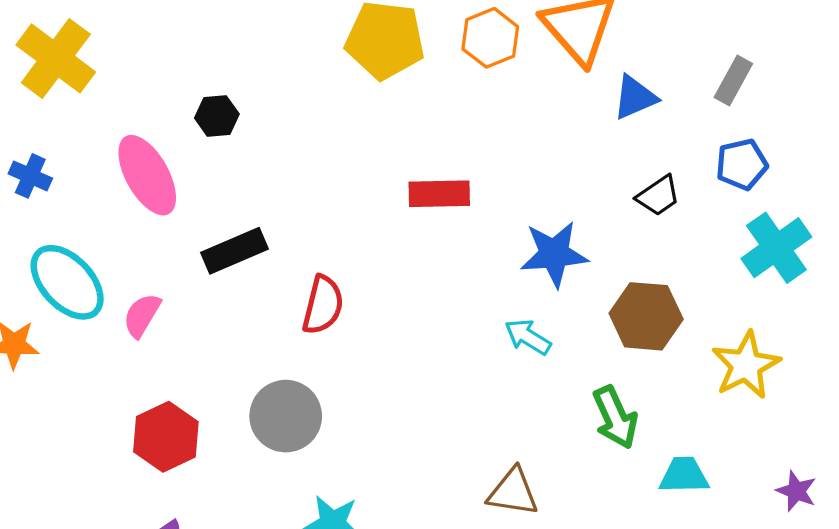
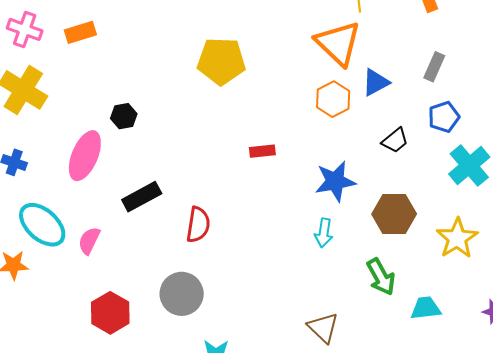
orange hexagon: (490, 38) -> (333, 99), moved
pink ellipse: (147, 175) -> (85, 156), turned 57
red rectangle: (439, 194) -> (262, 151), size x0.7
cyan arrow: (528, 337) -> (324, 233), turned -108
brown triangle: (513, 492) -> (323, 328), turned 40

